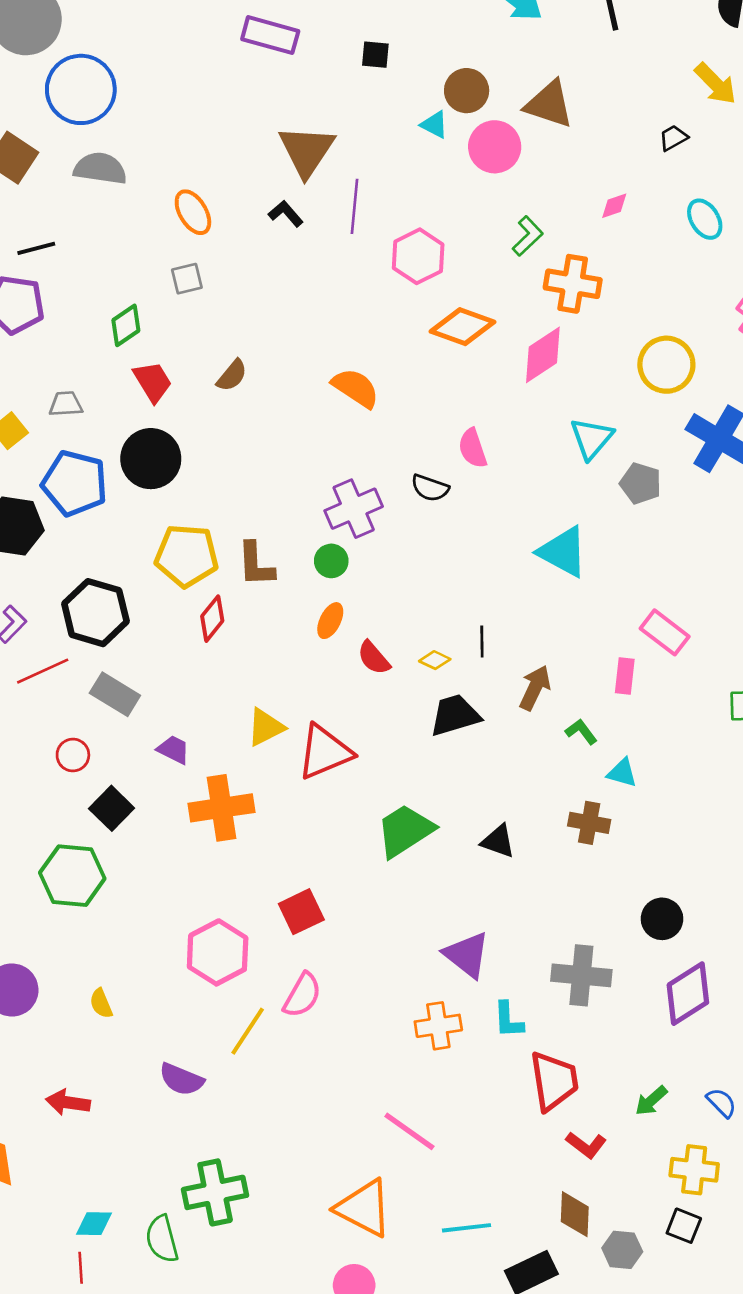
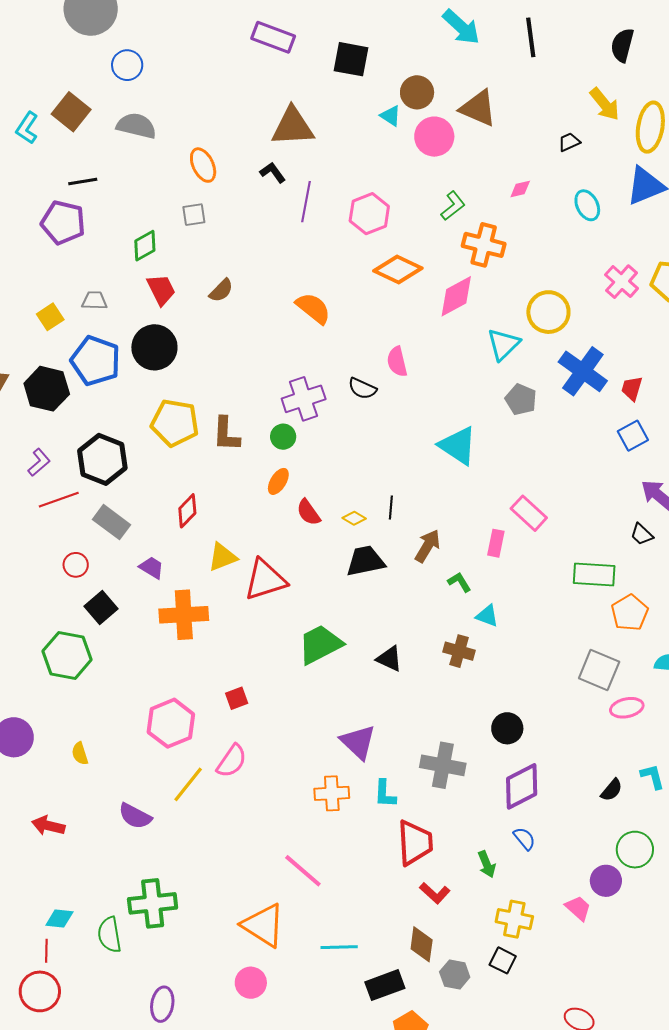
black square: (375, 55) -> (351, 59), size x1.6
blue circle: (81, 89) -> (127, 65), size x0.6
brown triangle: (307, 151) -> (293, 127), turned 48
purple line: (354, 206) -> (306, 202), moved
cyan triangle: (592, 438) -> (503, 344), moved
red diamond: (212, 619) -> (187, 511), moved
red square: (301, 912) -> (237, 698), size x0.7
green arrow: (651, 1101) -> (487, 864), turned -76
blue semicircle: (721, 1103) -> (524, 839), moved

